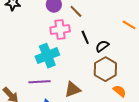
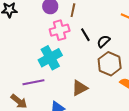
brown line: (76, 11) -> (73, 10), turned 64
purple line: (40, 82) -> (33, 82), moved

